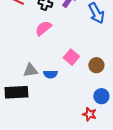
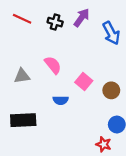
pink semicircle: (43, 28) -> (53, 65), moved, turned 90
gray triangle: (30, 70) -> (22, 76), moved

